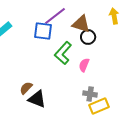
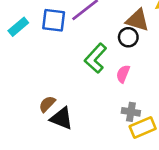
brown triangle: (81, 24) -> (137, 20), moved
blue square: (43, 31) -> (54, 20), moved

